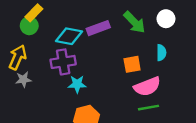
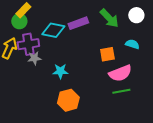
cyan semicircle: (161, 53) -> (132, 44), turned -72
purple cross: (63, 62) -> (28, 44), moved
gray star: (23, 79) -> (34, 58), moved

